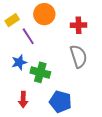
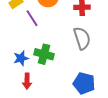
blue star: (19, 62) -> (21, 58), moved
blue pentagon: (60, 102) -> (84, 83), moved

